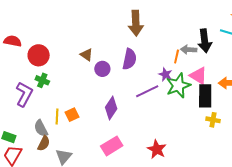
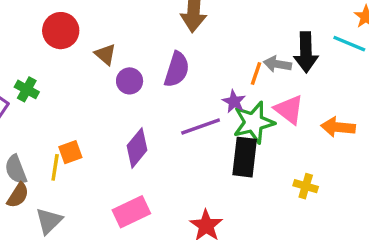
red circle: (39, 55) -> (61, 31), moved
black rectangle: (205, 96) -> (245, 157), moved
yellow line: (57, 116) -> (55, 167), moved

